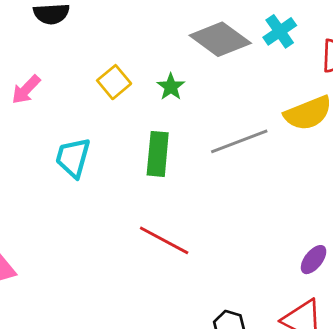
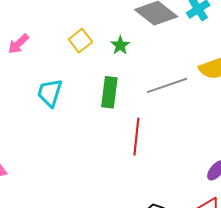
red line: (164, 240) -> (136, 137), moved, turned 66

